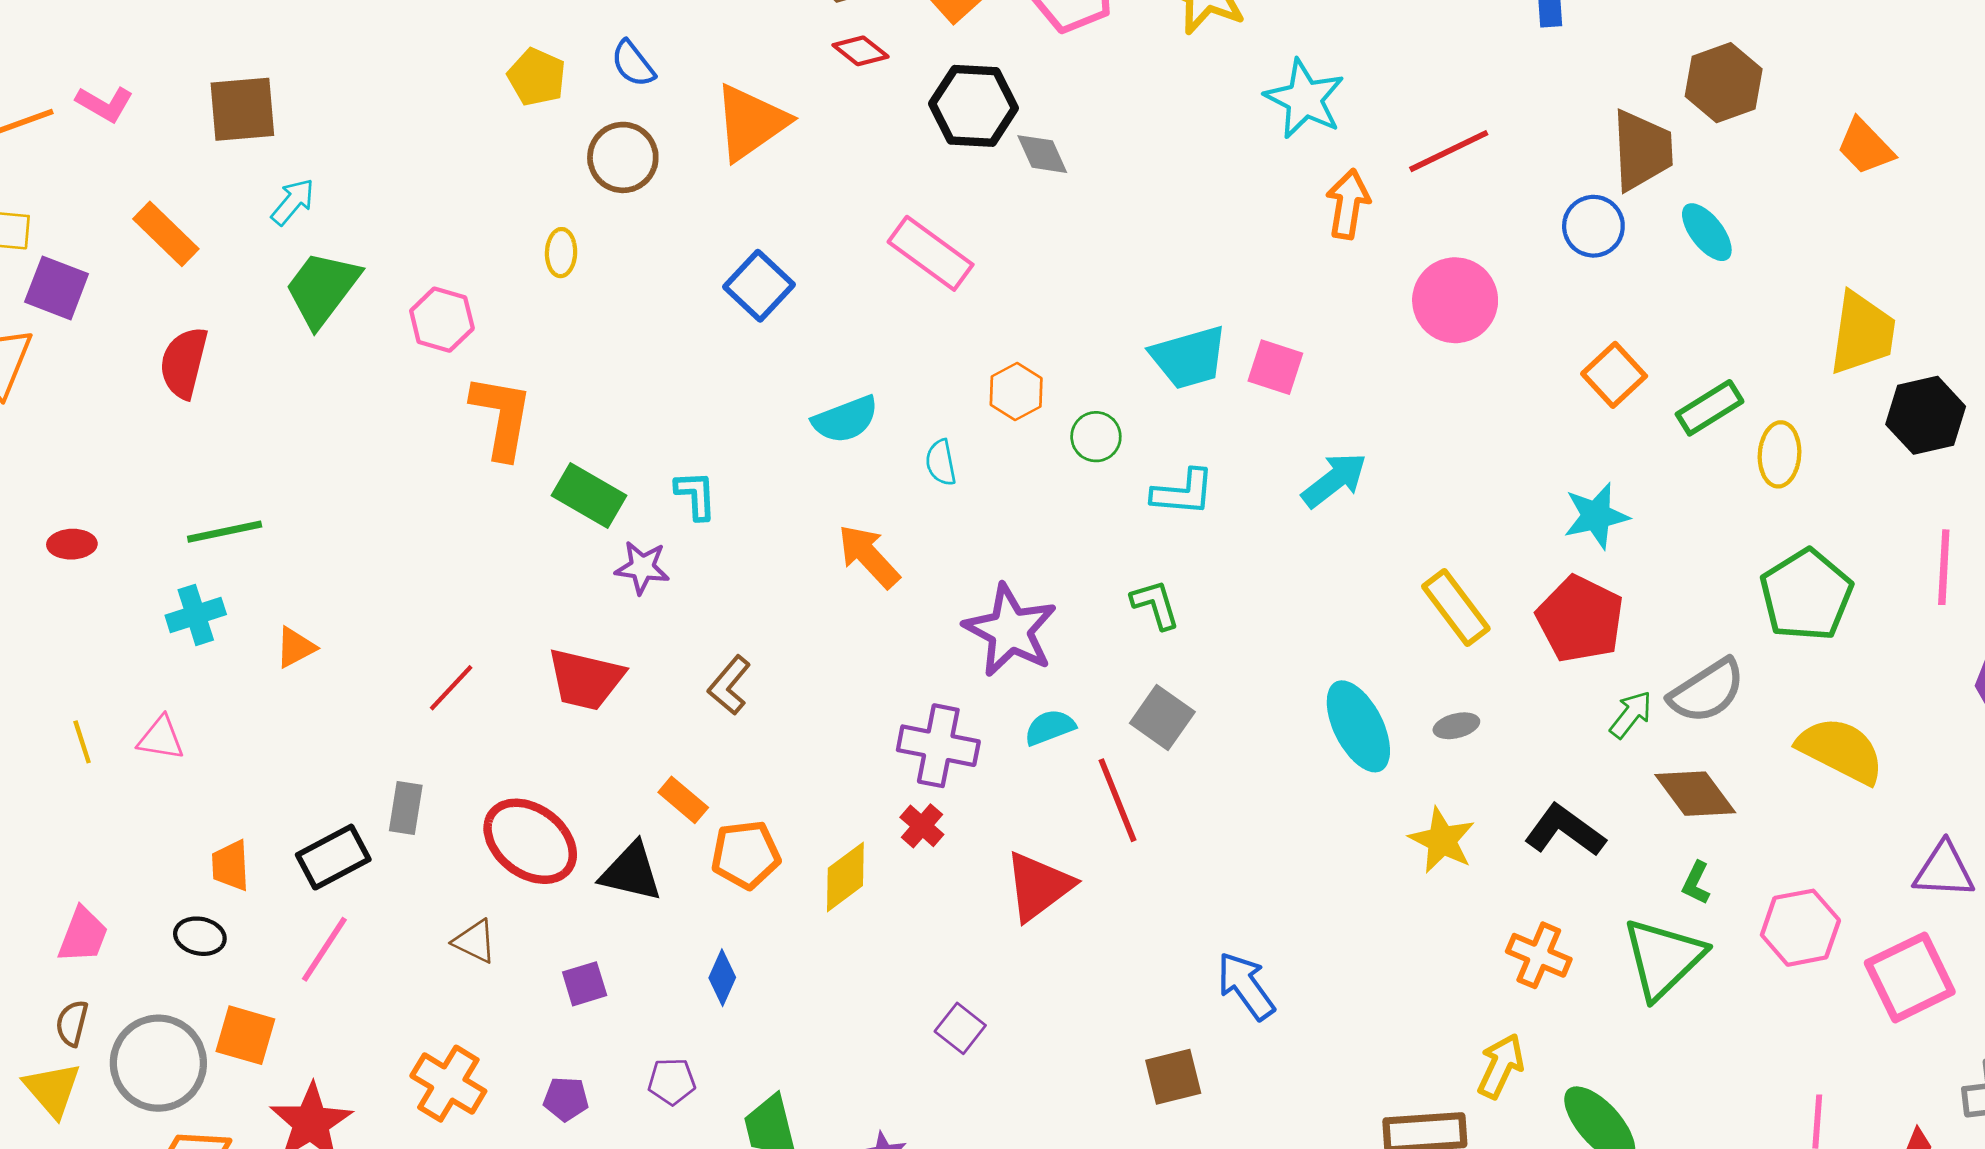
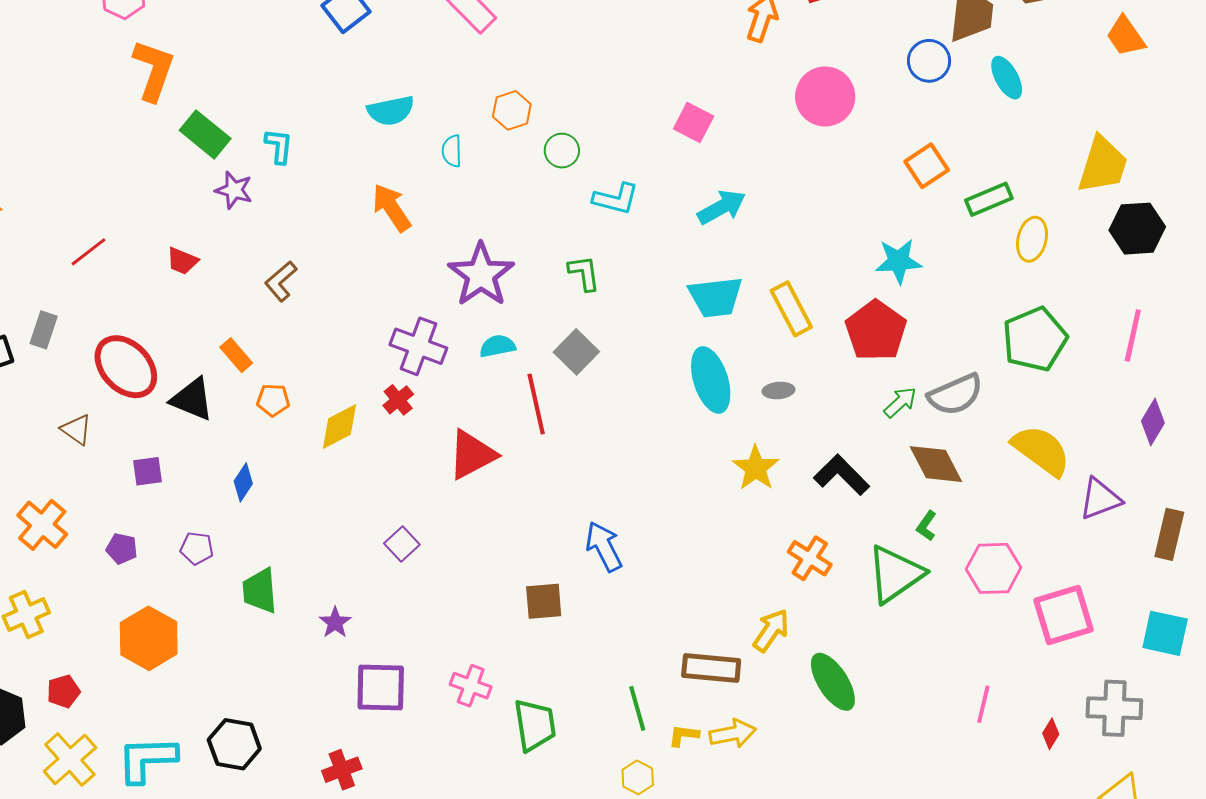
cyan trapezoid: (1189, 357) -> (716, 297), moved
red trapezoid: (586, 679) -> (182, 261), size x0.6
orange pentagon: (746, 855) -> (273, 400), size x0.7
purple triangle: (1944, 870) -> (1100, 499), moved, turned -33

